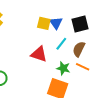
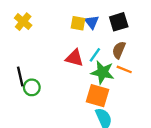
cyan line: (61, 44) -> (95, 55), moved
green star: (63, 68) -> (103, 72), size x1.5

